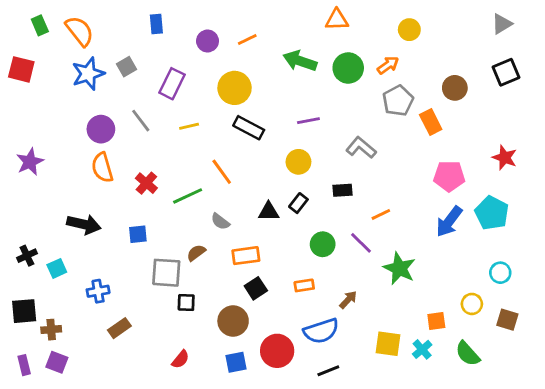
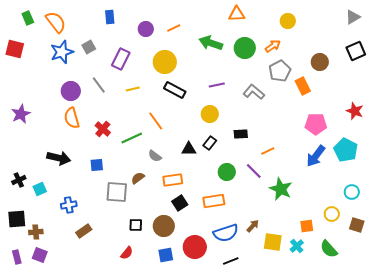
gray L-shape: (361, 148) -> (254, 92), moved
orange rectangle: (304, 285) -> (214, 201), size x1.5
brown arrow: (348, 300) -> (253, 226), moved
black square: (186, 303) -> (136, 225), moved

